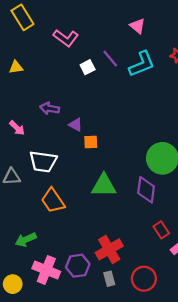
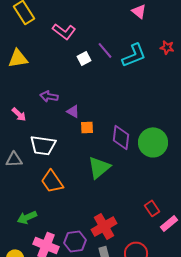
pink triangle: (137, 26) -> (139, 11), moved
yellow triangle: (16, 67) -> (18, 58), size x1.5
green triangle: (104, 185) -> (99, 167), turned -40
purple diamond: (146, 190) -> (121, 137), moved

